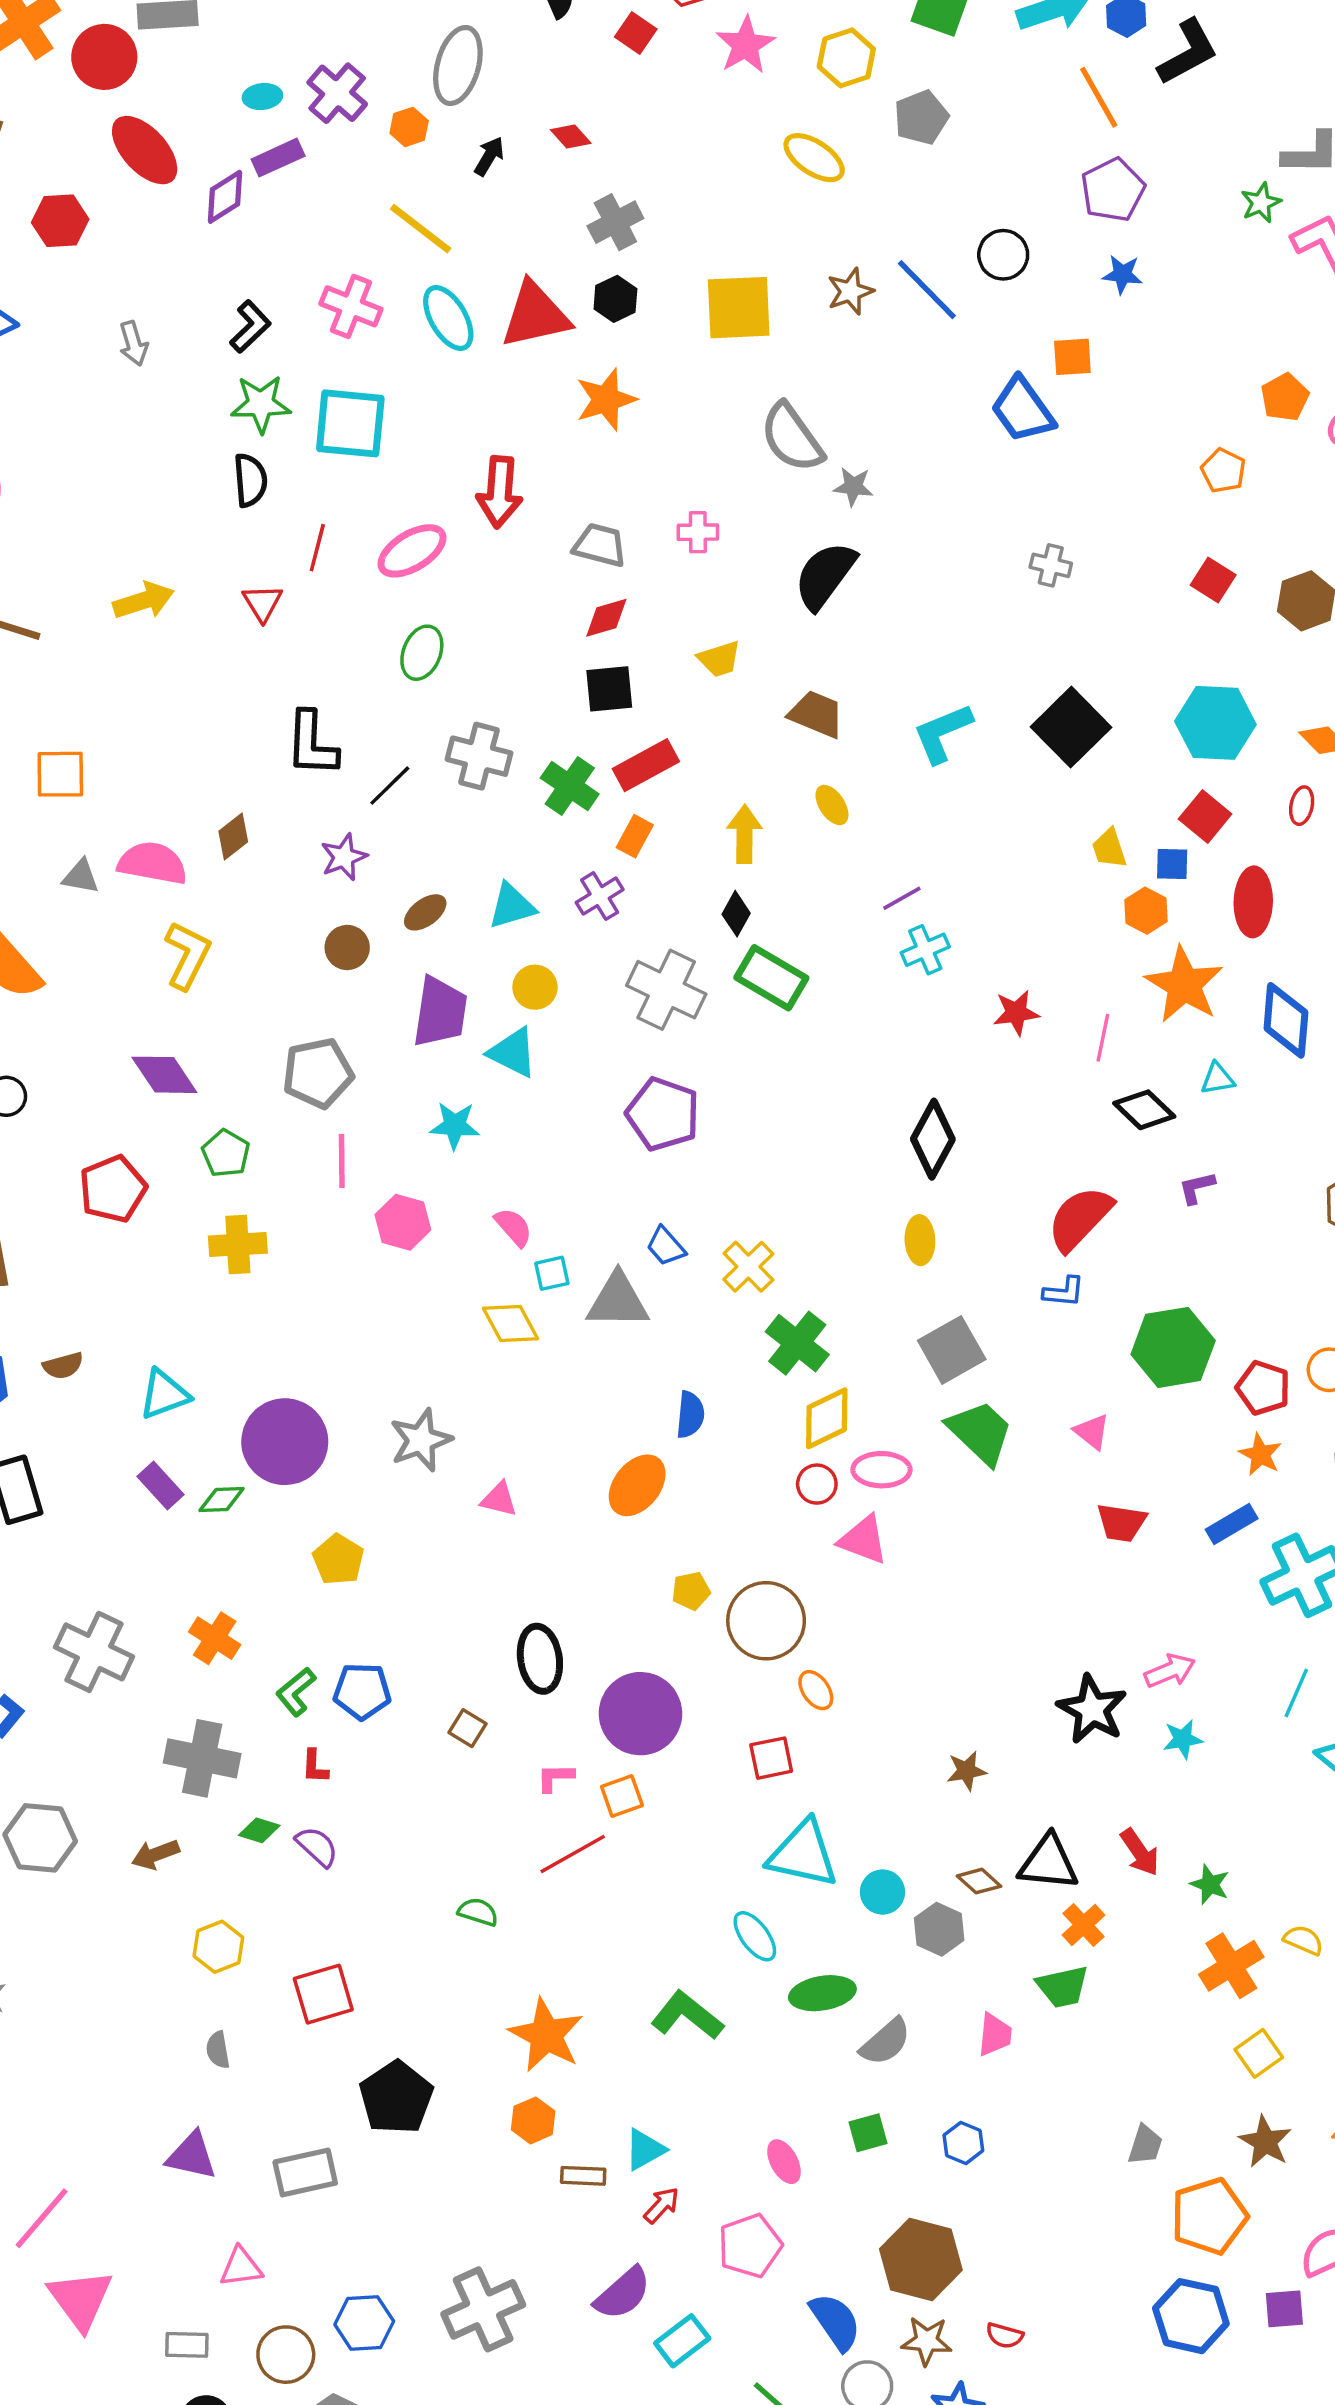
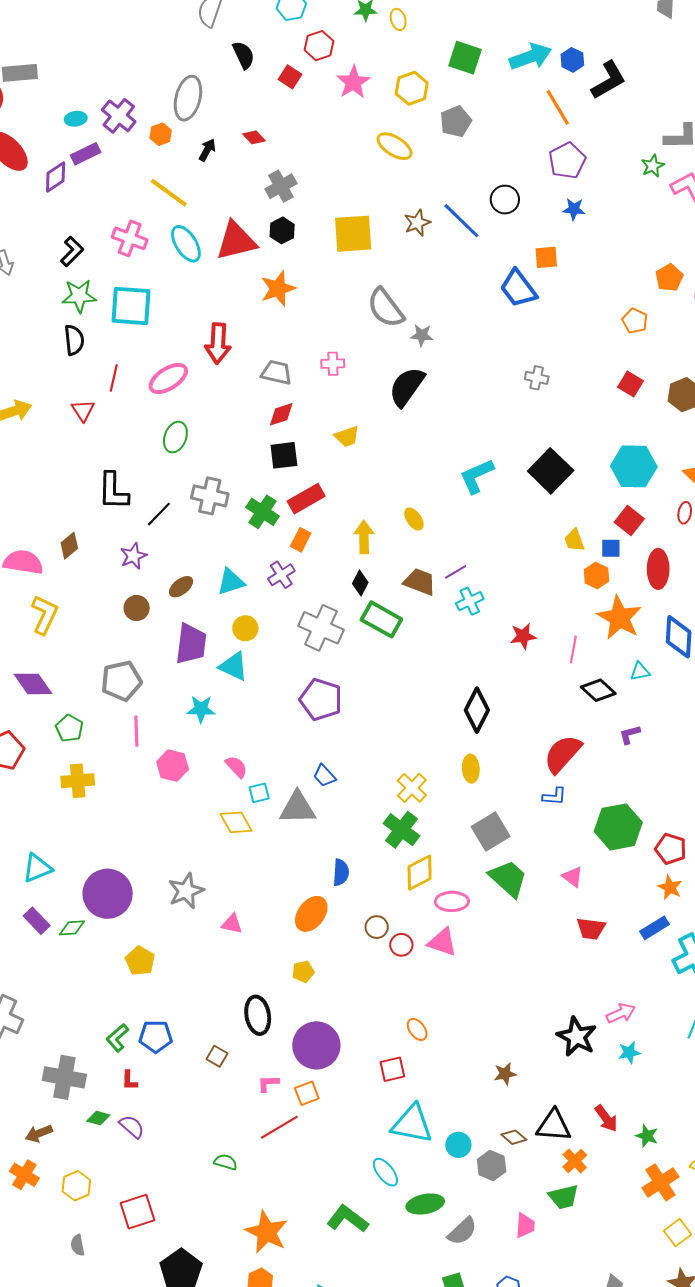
brown trapezoid: (816, 714) -> (420, 582), moved
yellow cross: (748, 1267) -> (412, 788), moved
red circle: (817, 1484) -> (401, 945), moved
yellow pentagon: (691, 1591) -> (303, 972), moved
brown circle: (766, 1621) -> (377, 927), moved, size x0.5
orange cross: (215, 1638) -> (24, 1175), moved

